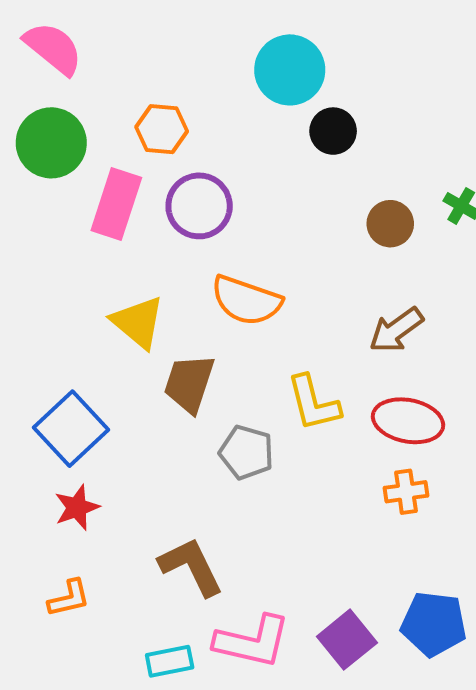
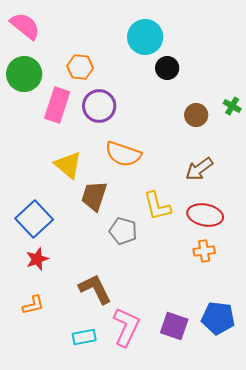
purple square: (347, 640) -> (174, 326), turned -32
pink L-shape: (252, 642) -> (126, 327), turned -78

